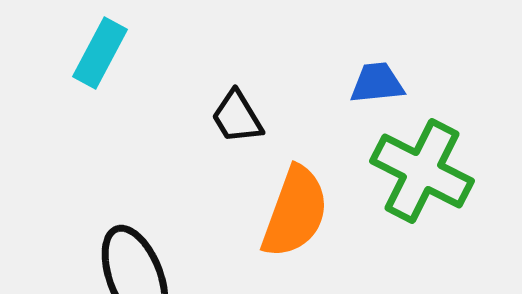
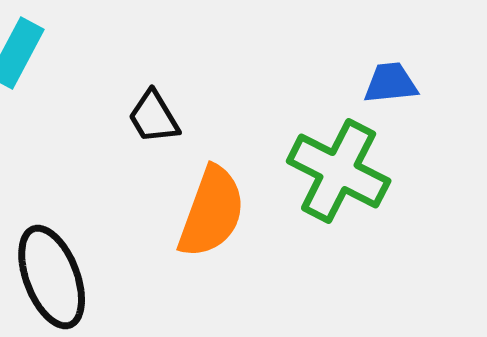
blue trapezoid: (377, 83) -> (391, 83), moved

